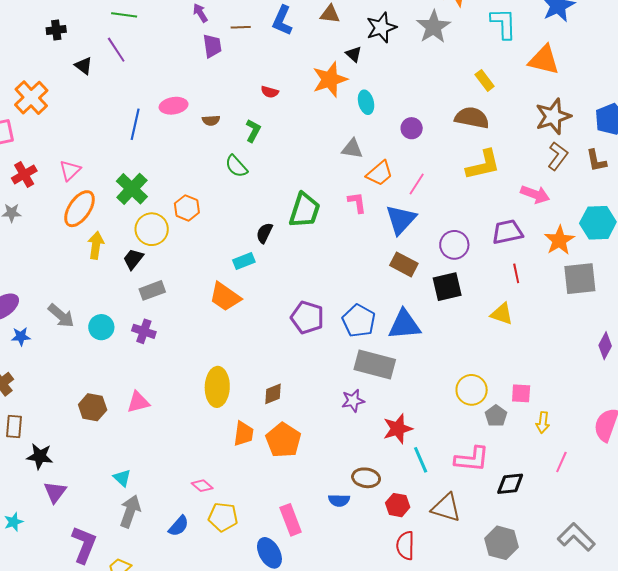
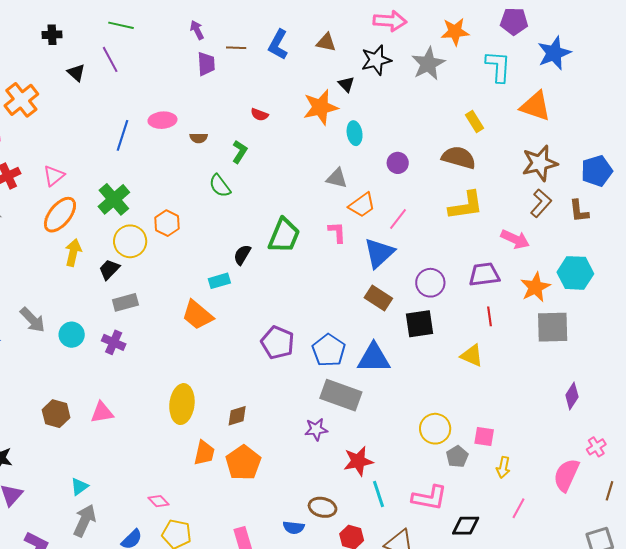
cyan triangle: (122, 478) -> (79, 487), turned 36

